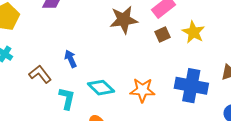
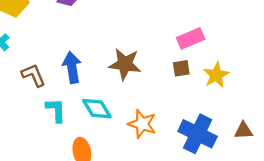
brown star: (124, 20) -> (125, 64), moved
blue arrow: (71, 59) -> (72, 67), size x1.5
cyan L-shape: (67, 98) -> (56, 110), turned -30

